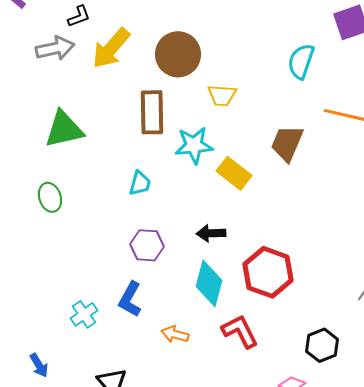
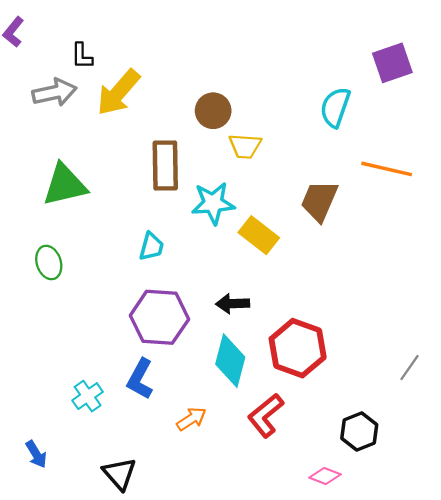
black L-shape: (79, 16) -> (82, 56), turned 110
brown circle: (178, 54) -> (213, 111), moved, size x0.7
purple hexagon: (147, 245) -> (159, 317), size x1.5
red L-shape: (240, 331) -> (266, 415), turned -102
orange arrow: (175, 334) -> (191, 419), turned 132

